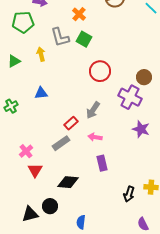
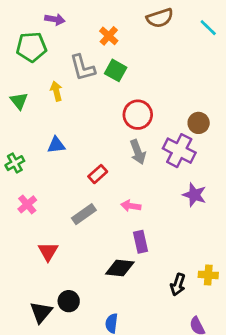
green triangle: (14, 61) -> (19, 101), turned -40
gray arrow: (93, 110) -> (138, 152), moved, turned -54
red rectangle: (71, 123) -> (98, 174), moved
pink cross: (26, 151) -> (27, 204), moved
black diamond: (68, 182) -> (120, 268), moved
black triangle: (30, 214) -> (41, 312), turned -36

